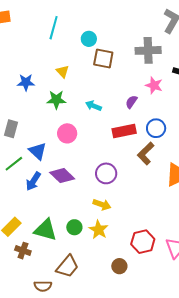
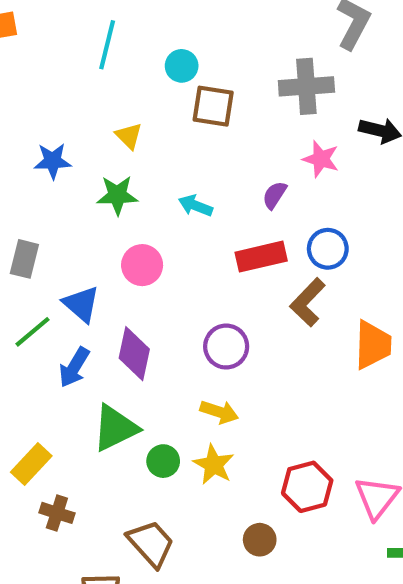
purple diamond: (62, 176) -> (134, 354), turned 60
green triangle: (45, 230) -> (115, 428), moved, turned -40
brown trapezoid: (67, 266) -> (151, 543), turned -80

